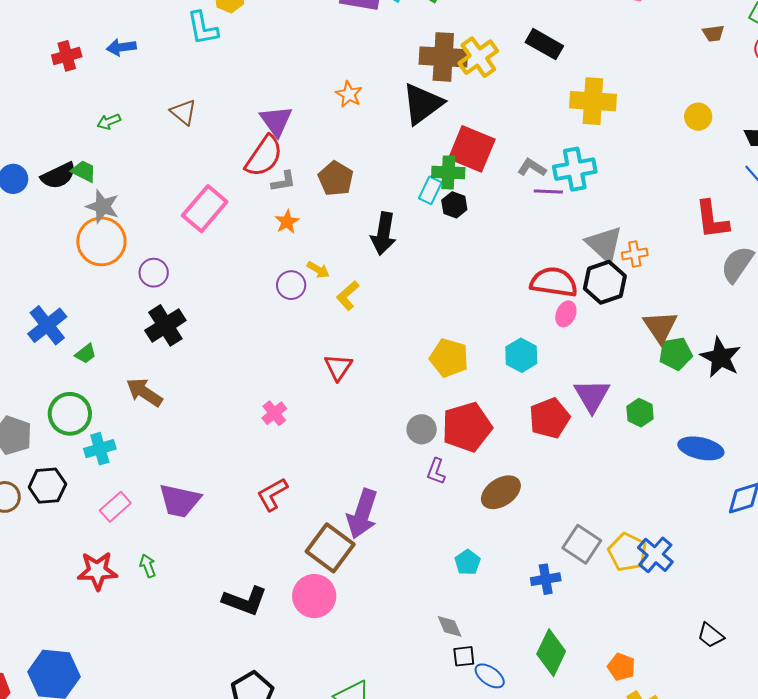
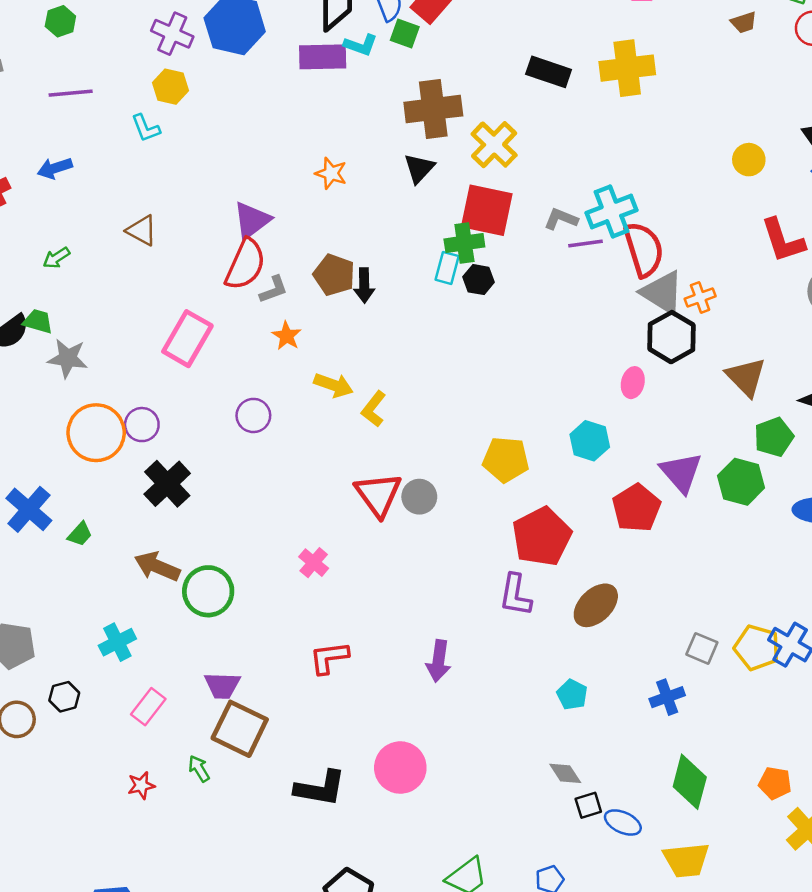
cyan L-shape: (203, 28) -> (146, 128), size x0.7
yellow cross: (478, 57) -> (494, 145), moved
yellow cross: (593, 101) -> (627, 68), moved
black triangle: (422, 104) -> (419, 168), size x0.6
yellow circle: (698, 117) -> (749, 160), moved
purple triangle: (276, 121) -> (252, 220), turned 39
black arrow: (383, 234) -> (364, 285), moved, size x0.7
orange circle: (101, 241) -> (96, 433), moved
yellow arrow: (318, 270) -> (333, 385), size x1.4
red semicircle: (554, 282) -> (644, 249), moved, turned 75
purple circle: (291, 285) -> (253, 415), moved
green pentagon: (676, 354) -> (774, 437), moved
red triangle: (338, 367) -> (378, 495), size x1.4
green hexagon: (640, 413) -> (741, 482), size x1.4
green circle: (70, 414) -> (208, 591), moved
gray circle: (422, 429) -> (419, 497), moved
purple L-shape: (436, 471) -> (515, 595), size x1.4
black hexagon: (47, 486) -> (64, 697), size x0.7
red L-shape: (272, 494) -> (329, 658), turned 33
purple trapezoid: (180, 501) -> (222, 685), size x0.7
purple arrow: (362, 514) -> (439, 661), size x0.7
gray square: (582, 544) -> (702, 648), size x0.7
brown square: (330, 548) -> (240, 729), moved
red star: (97, 571) -> (141, 785), size x0.6

